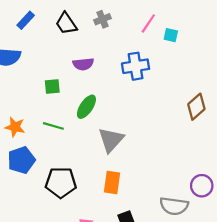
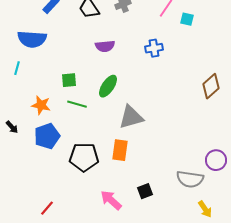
blue cross: (136, 66) -> (154, 48), size x0.7
green square: (52, 86) -> (69, 80), moved
gray triangle: (111, 140) -> (131, 117), turned 32
orange rectangle: (112, 182) -> (120, 150), moved

